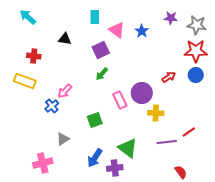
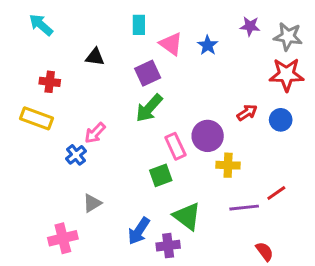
green arrow: (102, 74) -> (149, 108), size x1.5
blue circle: (196, 75) -> (281, 120), moved
green square: (95, 120) -> (161, 175), moved

